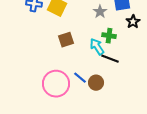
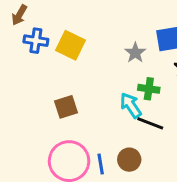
brown square: (66, 40) -> (66, 107), moved
blue line: (80, 78) -> (101, 164), moved, turned 40

